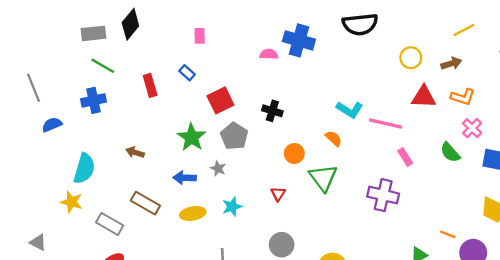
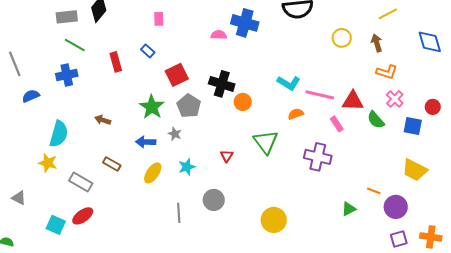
brown arrow: (451, 63) -> (377, 43), turned -90
red triangle: (424, 97) -> (353, 101), moved
black cross: (272, 111) -> (222, 84), size x1.4
orange semicircle: (334, 138) -> (296, 114), moved, turned -63
orange circle: (294, 153) -> (243, 102), moved
brown rectangle: (145, 203) -> (112, 164), size x0.7
yellow ellipse: (193, 214) -> (153, 173), turned -45
gray circle: (282, 245) -> (214, 200), moved

